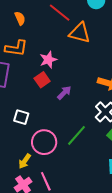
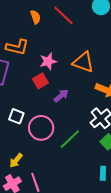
orange semicircle: (20, 18) -> (36, 17), moved
orange triangle: (80, 33) -> (83, 62), moved
pink circle: (44, 142) -> (41, 128), moved

